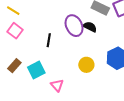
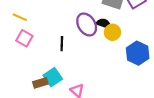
yellow circle: (86, 65) -> (112, 32), moved
brown rectangle: (14, 66) -> (40, 83), moved, turned 40

